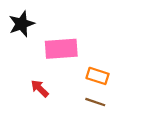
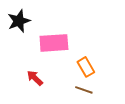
orange rectangle: (98, 76) -> (86, 67), turned 42

